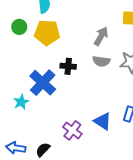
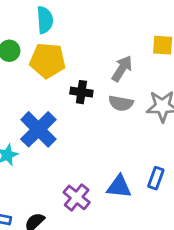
black cross: (68, 66) -> (81, 92), moved
blue triangle: (103, 121) -> (119, 187), turned -30

